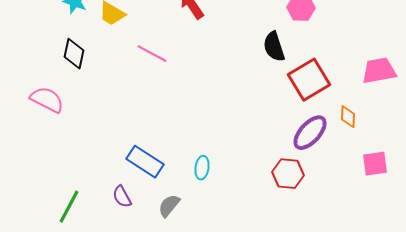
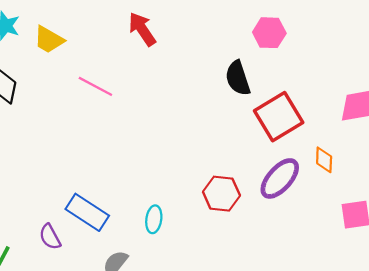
red hexagon: (288, 174) -> (221, 194), moved
purple semicircle: (122, 197) -> (50, 237), moved

